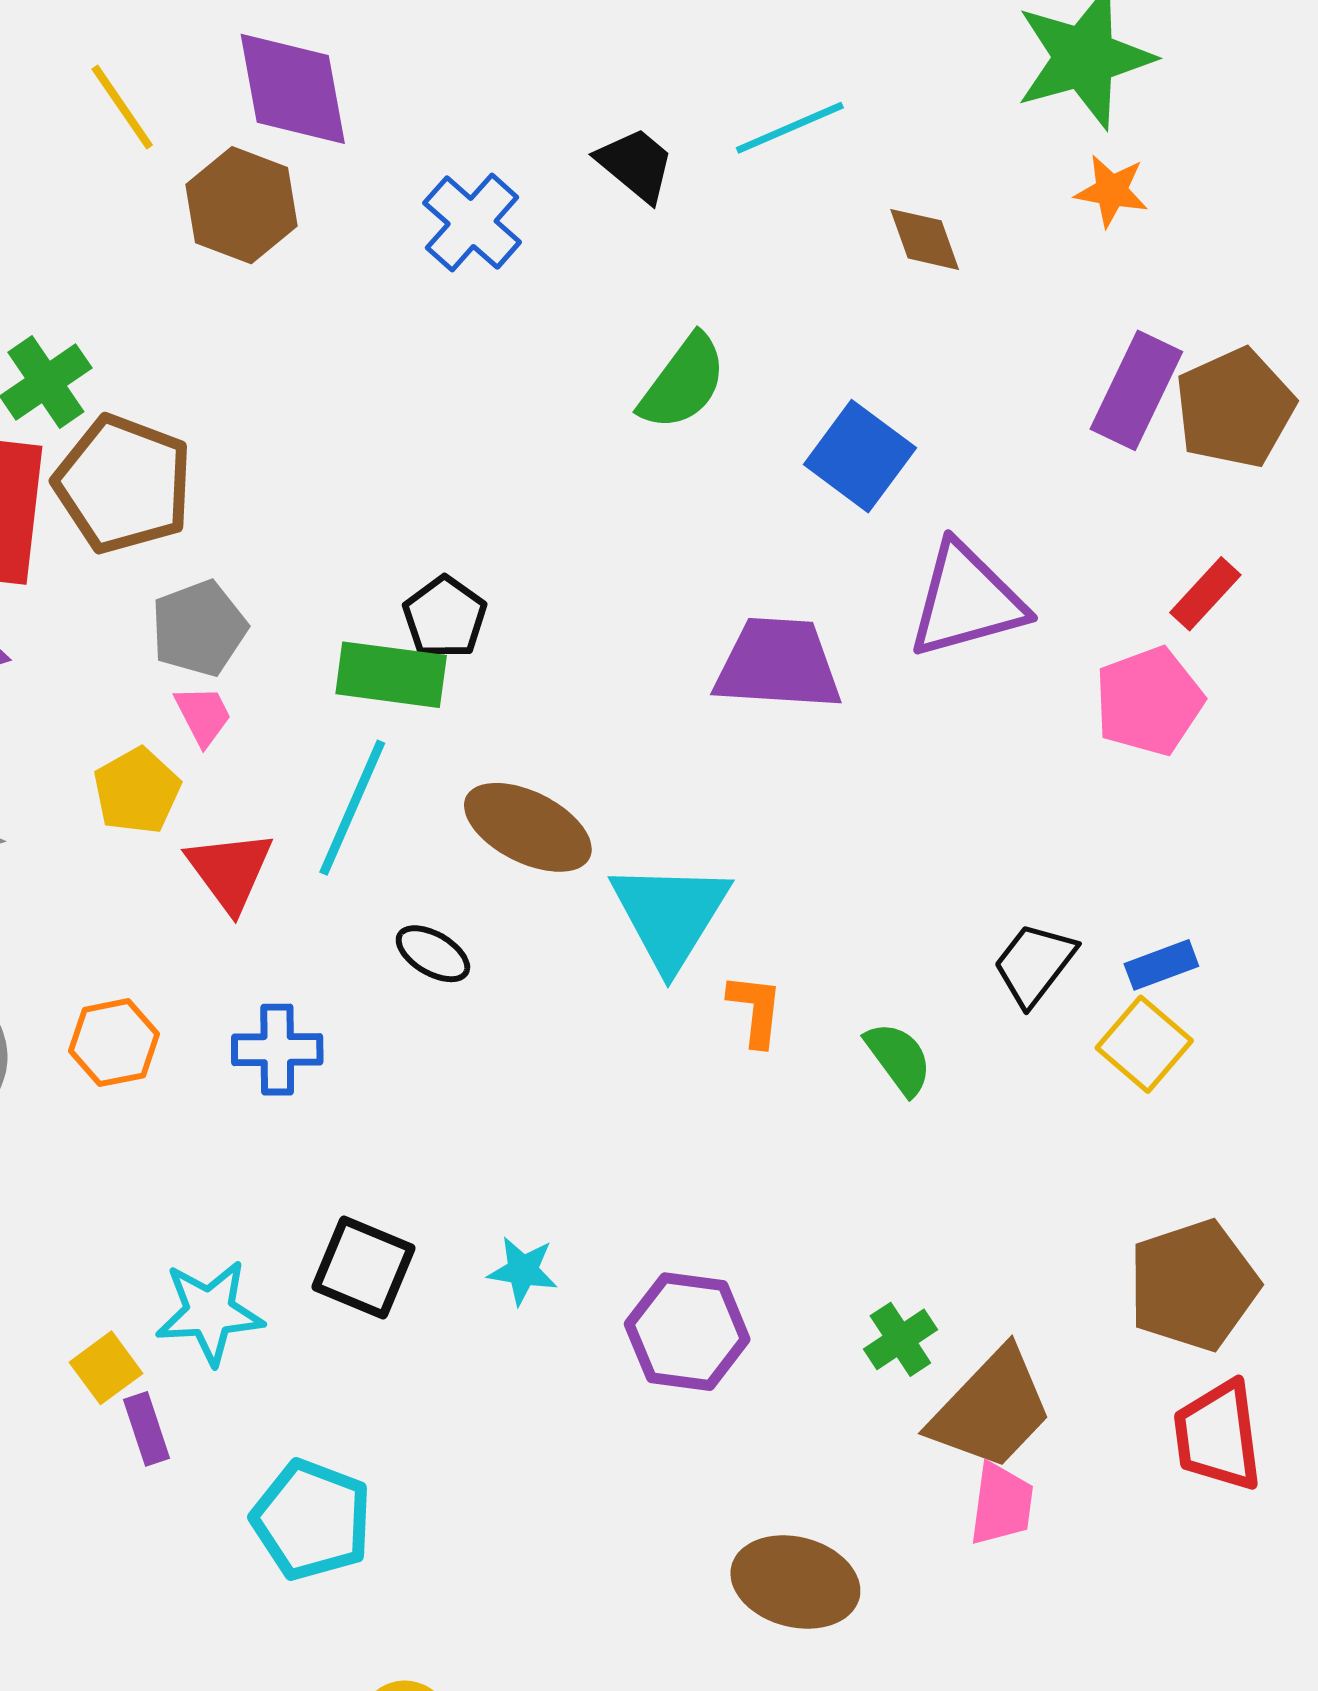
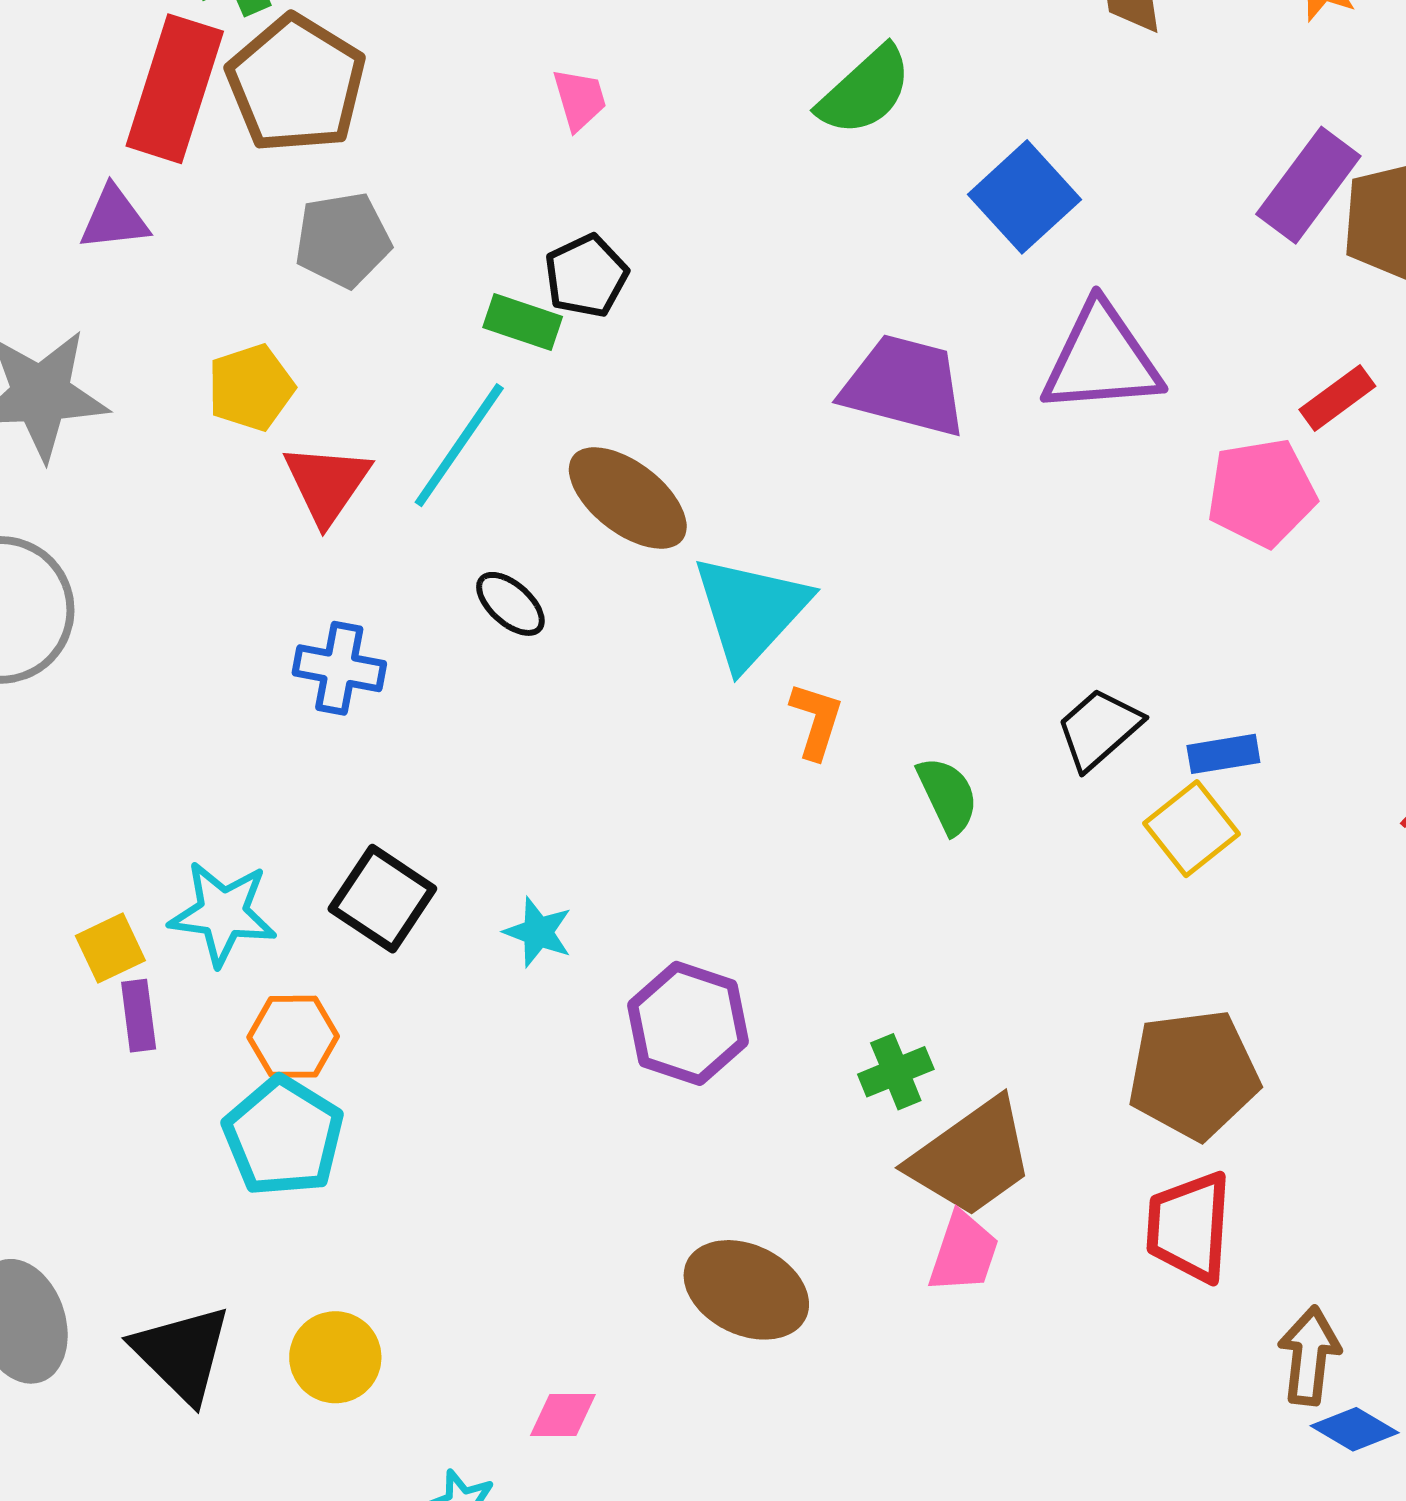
green rectangle: (391, 675) -> (523, 322), size x0.7
pink trapezoid: (203, 715) -> (580, 99), moved
orange hexagon: (114, 1043) -> (293, 1037), moved

